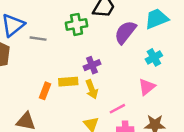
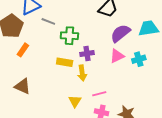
green cross: (77, 24) -> (69, 36), moved
pink triangle: (147, 87) -> (117, 56), moved
orange rectangle: (45, 91) -> (23, 50), moved

